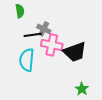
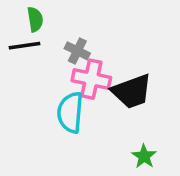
black line: (33, 35) -> (25, 46), moved
cyan semicircle: (27, 60) -> (70, 112), moved

